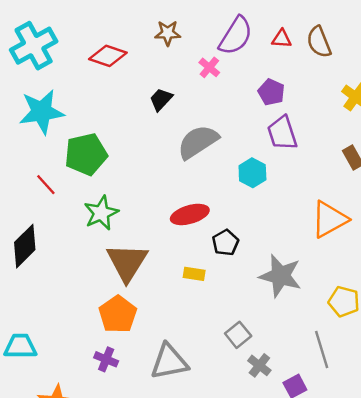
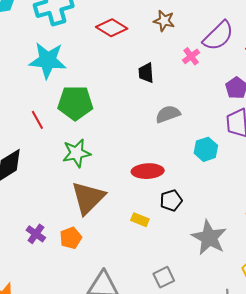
black trapezoid: (161, 99) -> (146, 73), turned -60
gray semicircle: (198, 142) -> (168, 114), size x0.7
orange pentagon: (118, 314) -> (71, 238), size x0.7
purple cross: (106, 359) -> (36, 234), moved

